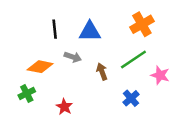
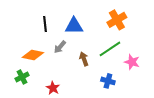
gray arrow: (73, 57) -> (60, 47), turned 112
blue cross: (131, 98) -> (108, 81), turned -32

